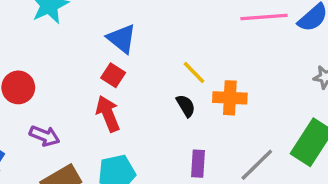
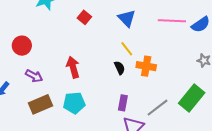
blue triangle: (122, 39) -> (127, 18), moved
red square: (113, 75) -> (84, 17), moved

